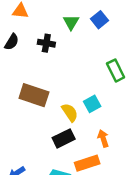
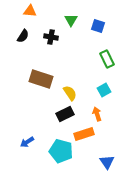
blue square: (100, 20) -> (98, 26), moved, turned -32
cyan square: (92, 104) -> (104, 90), moved

